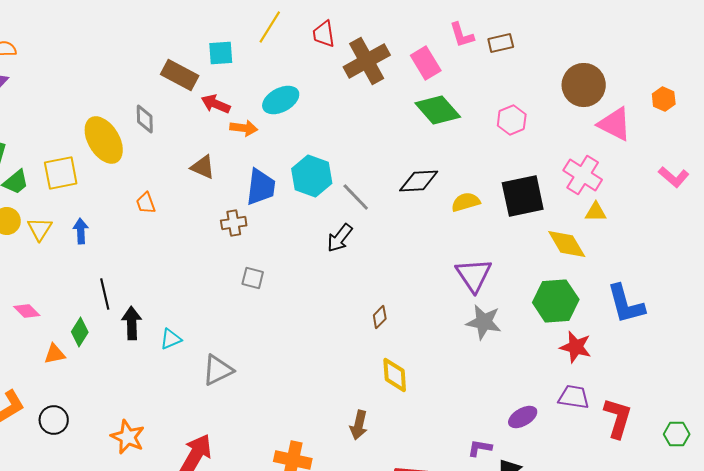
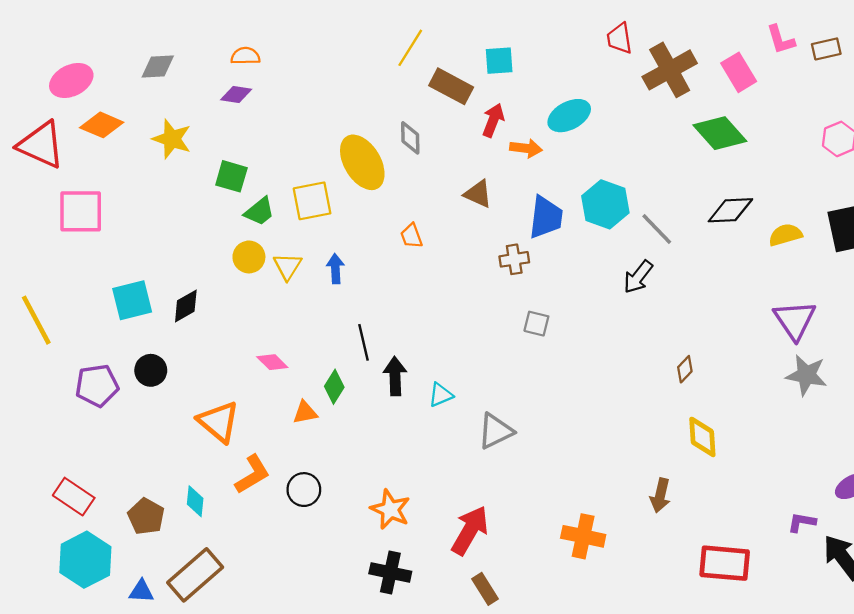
yellow line: (270, 27) -> (410, 48), moved
red arrow: (216, 104) -> (493, 120), turned 88
green diamond: (438, 110) -> (720, 133), moved

